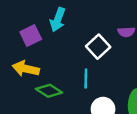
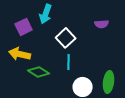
white square: (98, 47) -> (66, 38), moved

